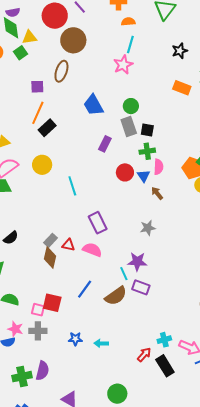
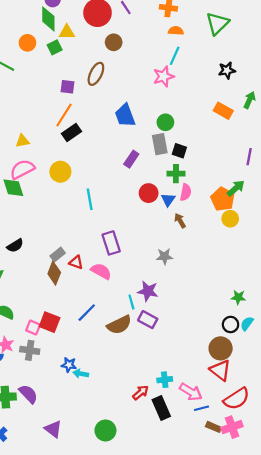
brown circle: (73, 40) -> (114, 42), size x0.6
cyan arrow: (101, 343) -> (81, 374), moved
purple semicircle: (42, 371) -> (28, 394), turned -66

